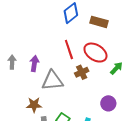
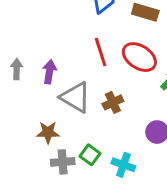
brown cross: (82, 72) -> (113, 102), moved
gray triangle: (52, 81) -> (75, 97), turned 35

